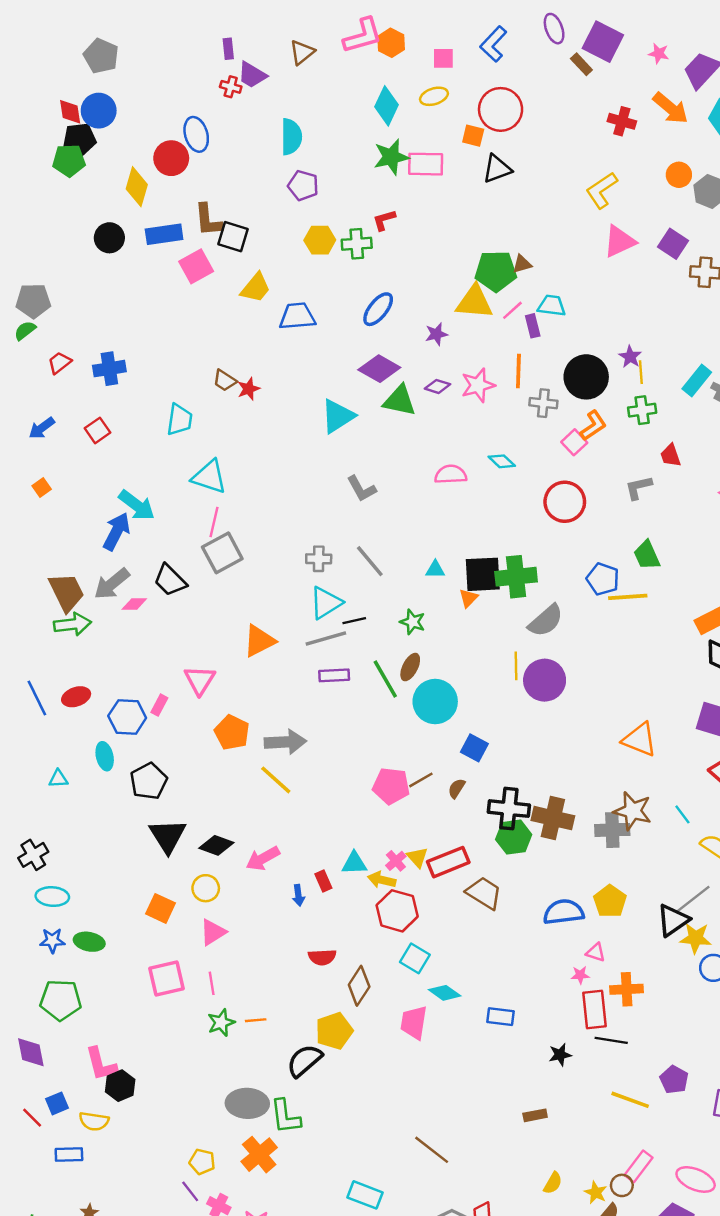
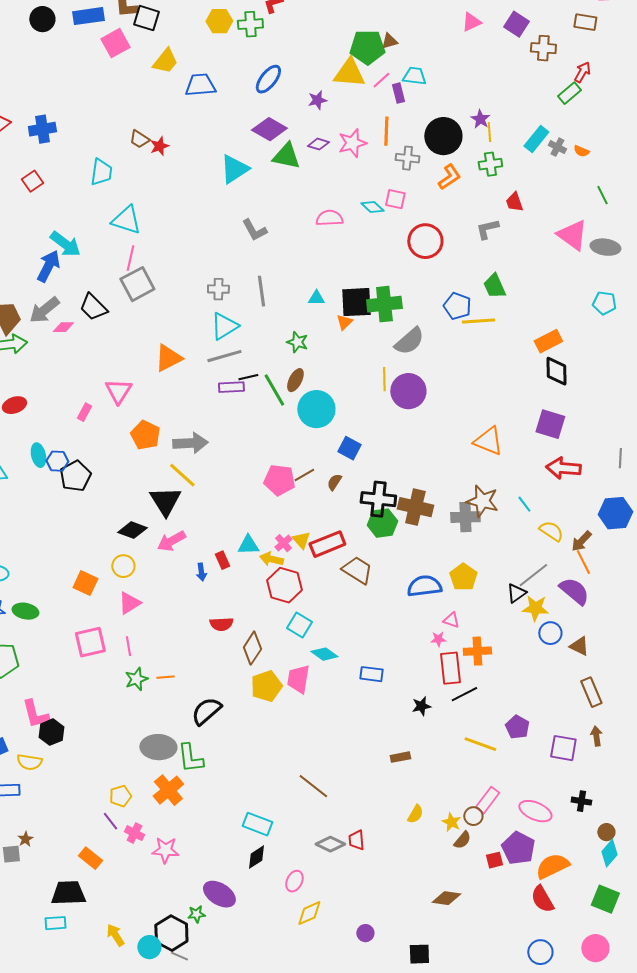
pink triangle: (619, 241) -> (471, 22), size x0.7
pink square: (574, 442) -> (395, 199), moved, turned -35
gray line: (370, 561) -> (261, 291), turned 32
black line: (354, 621) -> (248, 377), moved
blue hexagon: (127, 717) -> (57, 461), moved, size x0.7
black triangle: (168, 836) -> (165, 501), moved
black triangle: (673, 920) -> (516, 593), size x0.7
yellow pentagon: (334, 1031) -> (266, 686), moved
black line: (611, 1040) -> (464, 694), turned -36
yellow pentagon: (202, 1162) -> (120, 796), turned -30

